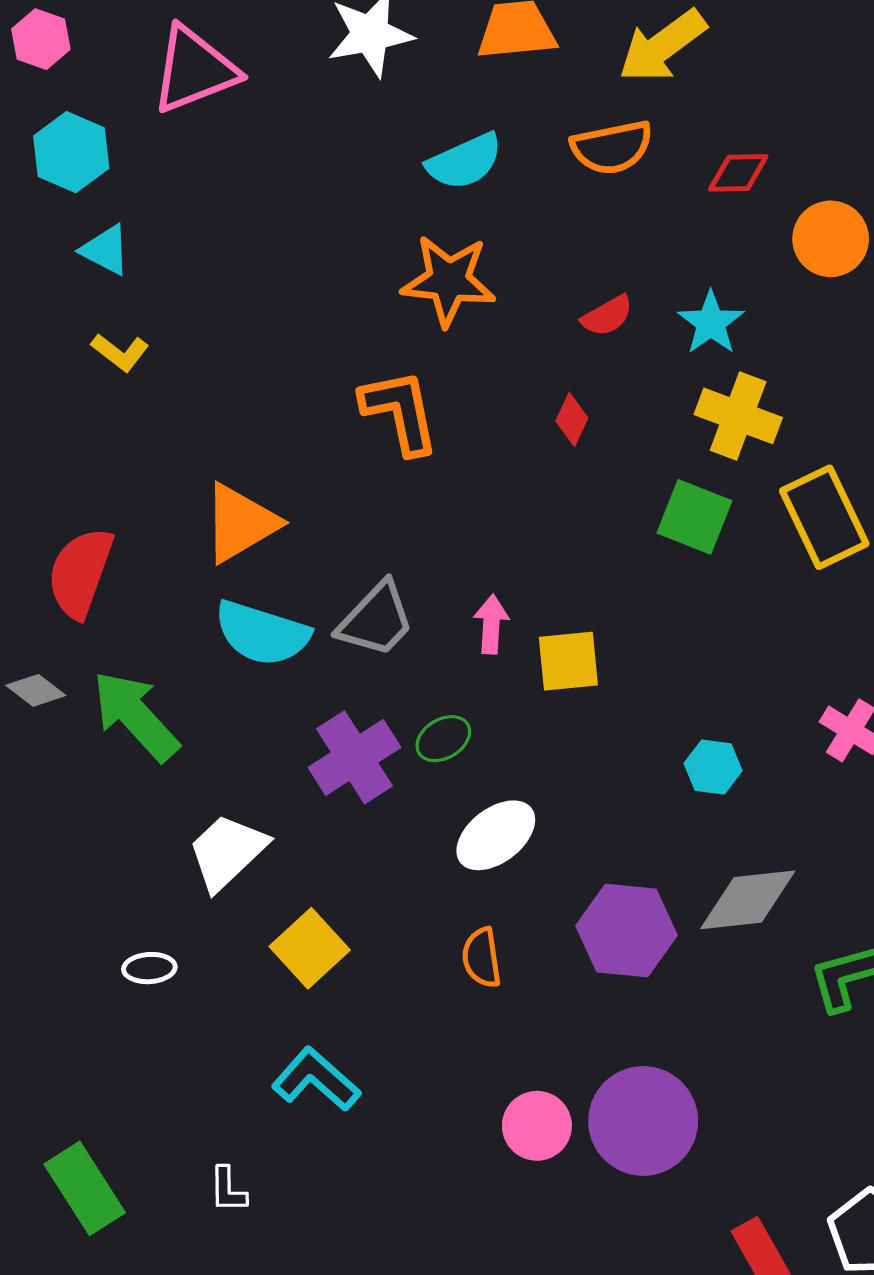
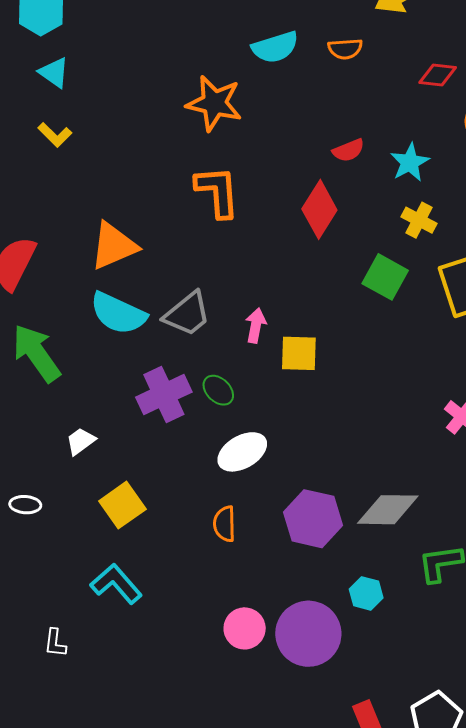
orange semicircle: (612, 147) -> (345, 49), moved, size x0.7
orange star: (449, 281) -> (214, 103), moved
yellow cross: (738, 416) -> (419, 220), size x0.7
red diamond: (572, 419) -> (319, 209), size x1.8
green ellipse: (443, 739) -> (218, 390), turned 68
cyan hexagon: (713, 767) -> (366, 593), moved
white trapezoid: (227, 852) -> (81, 441), size x0.6

